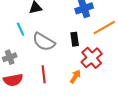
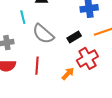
black rectangle: (75, 39) -> (74, 37), turned 56

